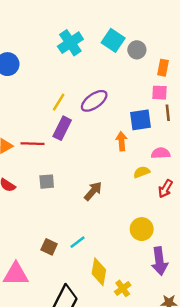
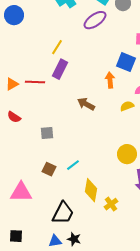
purple ellipse: (94, 101) -> (95, 20), moved
blue square: (140, 120) -> (126, 62), turned 30
gray square: (47, 182) -> (47, 133), moved
brown arrow: (93, 191) -> (86, 104), moved, turned -102

